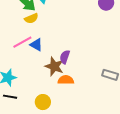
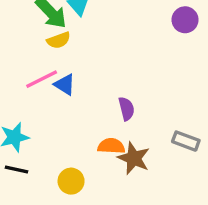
purple semicircle: (65, 57) -> (126, 109), moved, turned 144
brown star: (54, 66) -> (134, 158), moved

